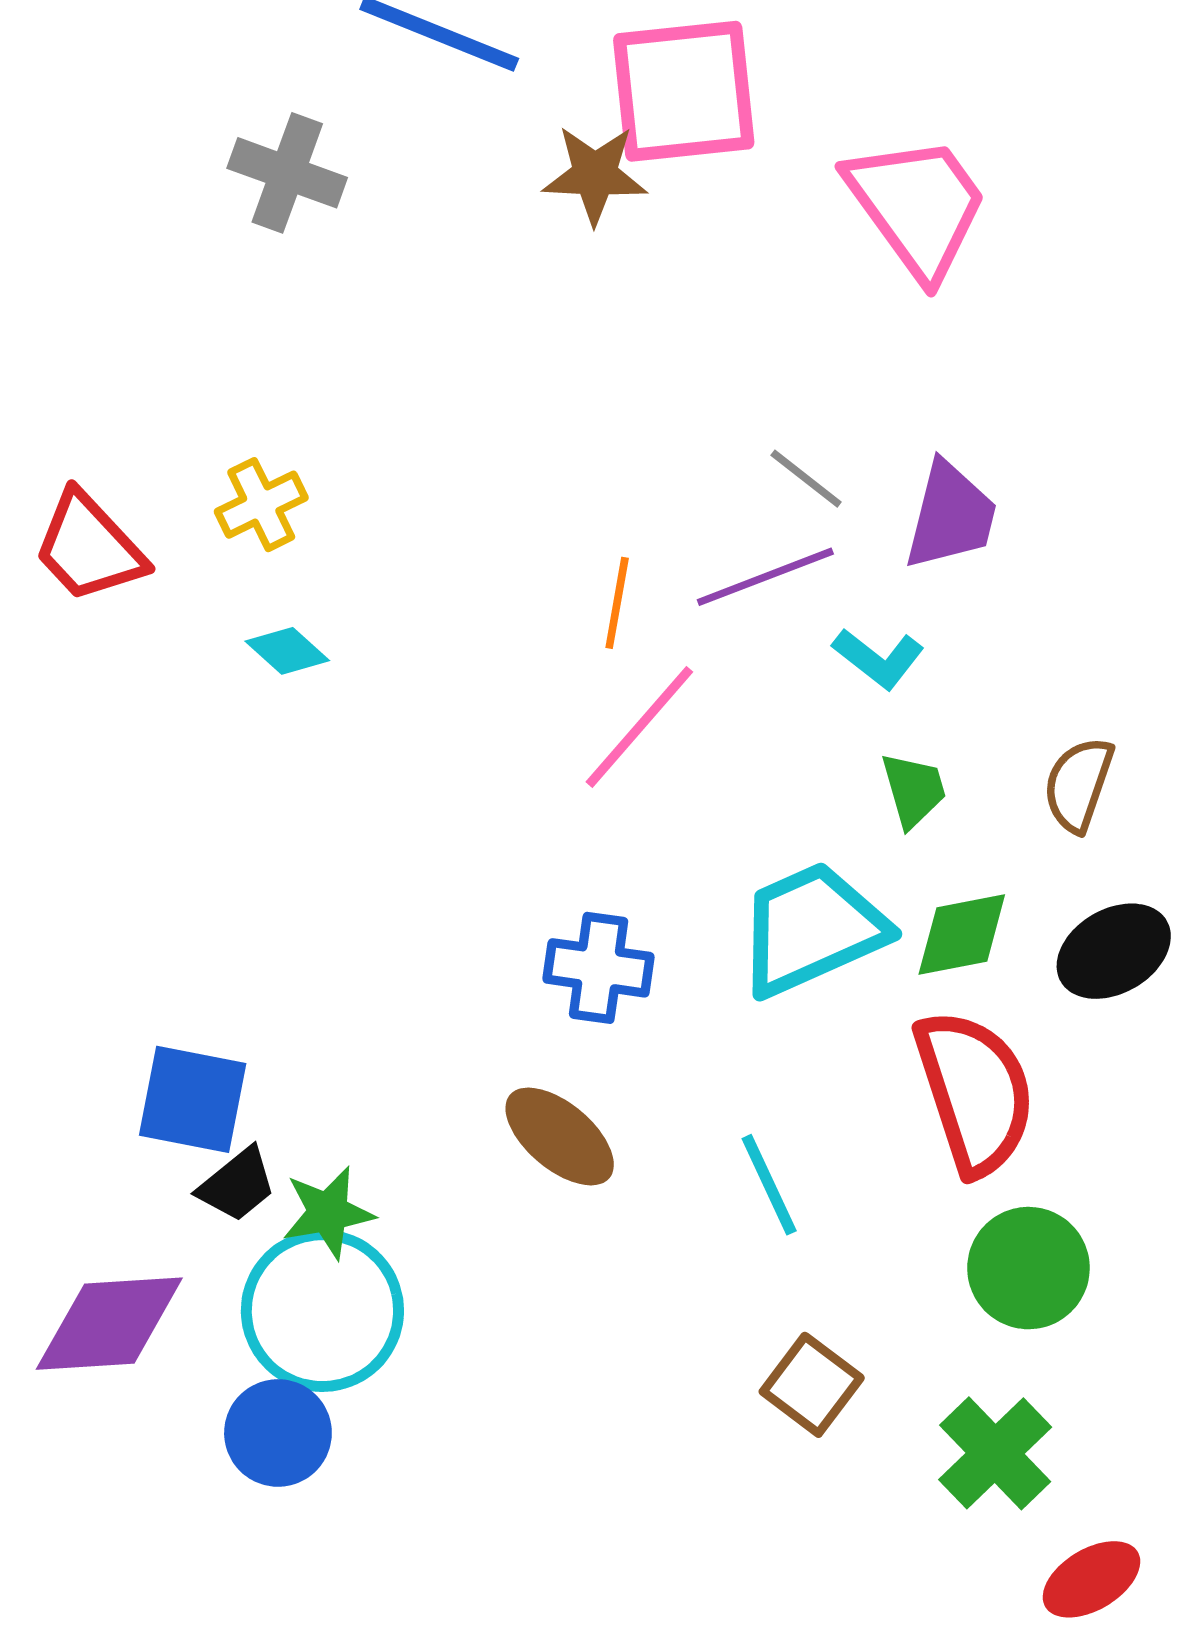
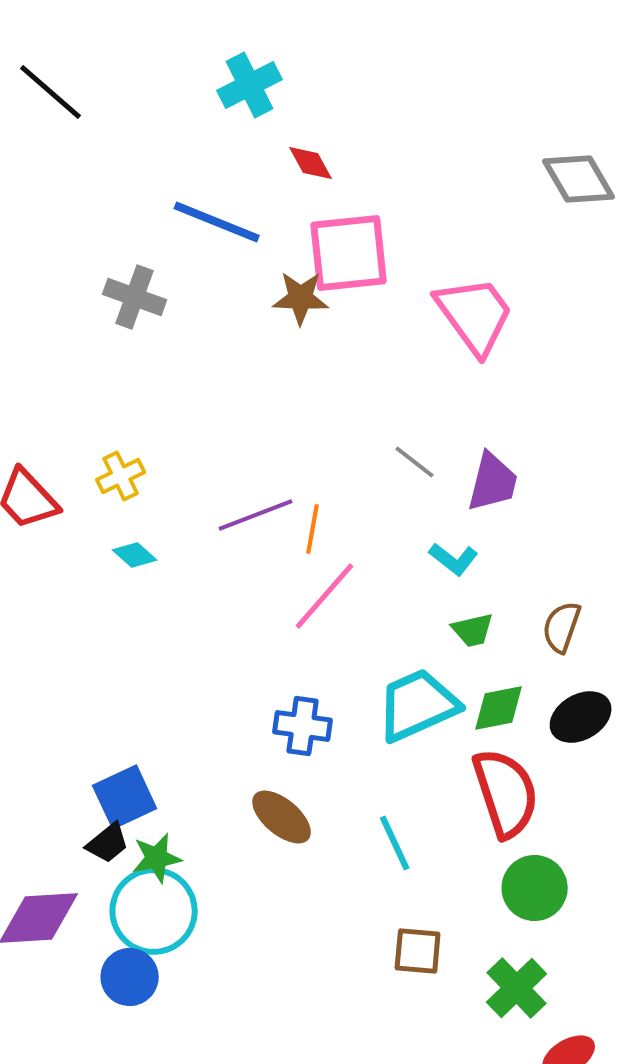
purple line: (765, 577) -> (256, 515), moved
green trapezoid: (914, 790) -> (473, 630), turned 93
blue square: (193, 1099) -> (125, 797), moved, turned -36
brown square: (812, 1385) -> (418, 951), turned -32

